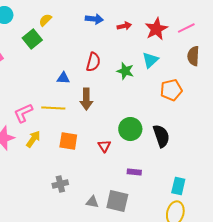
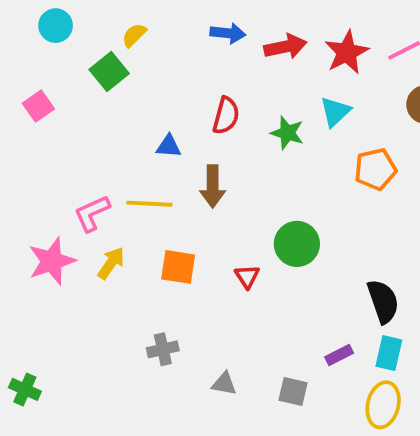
red arrow: (124, 26) -> (285, 47), size x1.5
black semicircle: (161, 136) -> (383, 301), moved
purple rectangle: (134, 172) -> (339, 355), moved, turned -32
gray square: (117, 201) -> (293, 391), moved, size x0.7

